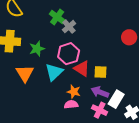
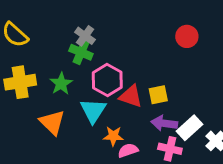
green cross: (57, 17) -> (81, 52), moved
gray cross: (69, 27) -> (85, 36), moved
orange star: (74, 92) -> (113, 136), moved
white rectangle: (116, 99) -> (190, 128), turned 30

